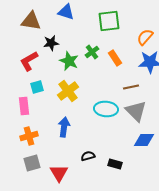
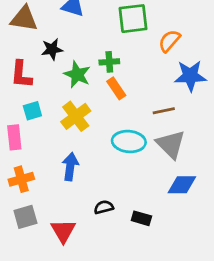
orange semicircle: (145, 37) -> (169, 41), moved
green cross: (92, 52) -> (109, 62), turned 32
orange rectangle: (115, 58) -> (116, 88), moved
red L-shape: (29, 61) -> (21, 74), turned -55

